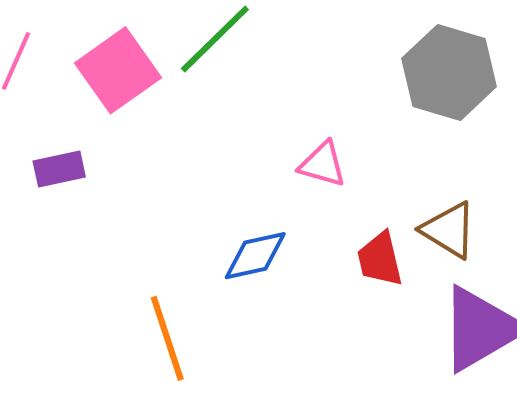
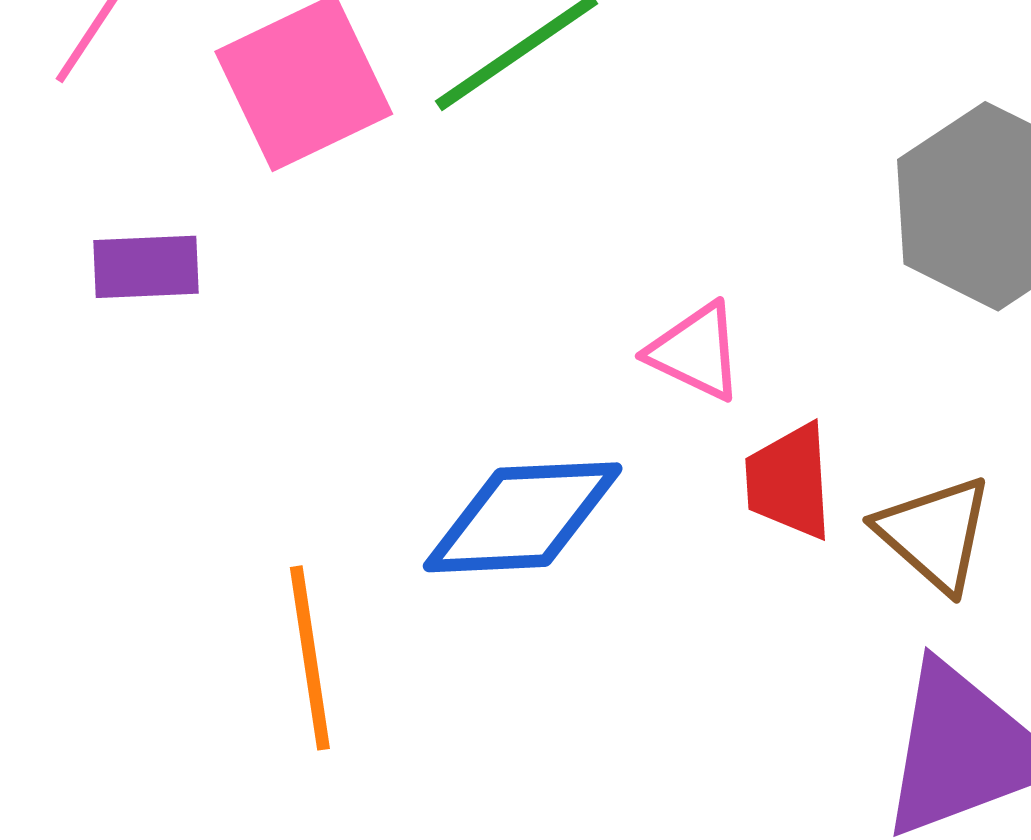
blue diamond: (255, 256) -> (523, 517), size x1.4
red trapezoid: (380, 259) -> (789, 481), moved

